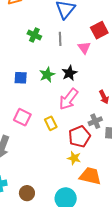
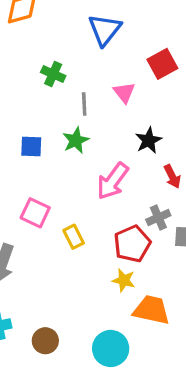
gray line: (60, 39) -> (84, 104), moved
pink triangle: (84, 48) -> (124, 92), moved
black star: (69, 73) -> (149, 140), moved
yellow rectangle: (51, 123) -> (74, 237), moved

